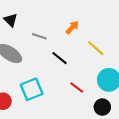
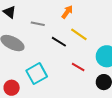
yellow line: (96, 48) -> (79, 34), moved

